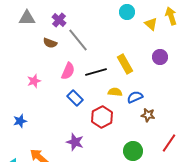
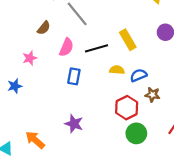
brown semicircle: (50, 43) -> (44, 28), moved, turned -72
blue rectangle: (75, 98) -> (74, 76), turned 56
red hexagon: (102, 117) -> (127, 108), moved
blue star: (20, 121) -> (15, 86), moved

